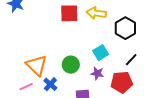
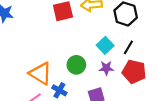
black line: (131, 60) -> (128, 47), moved
red pentagon: (122, 82) -> (134, 72), turned 30

